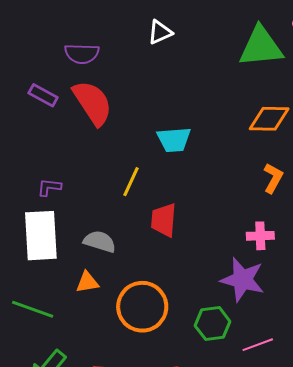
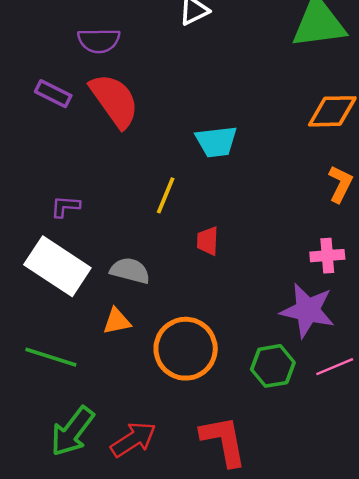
red trapezoid: (164, 220) -> (208, 241), size x0.7
white rectangle: (41, 236) -> (57, 266), turned -51
pink line: (258, 345) -> (335, 367), moved

